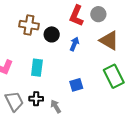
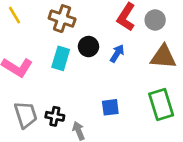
black circle: (52, 34) -> (88, 47), moved
brown triangle: (109, 40) -> (163, 57), turned -35
cyan rectangle: (37, 68) -> (61, 58), moved

